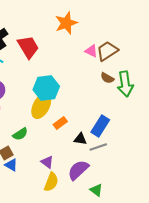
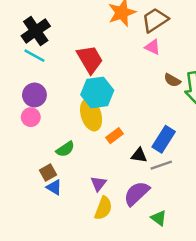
red trapezoid: (28, 47) -> (90, 59), moved
brown trapezoid: (107, 51) -> (155, 20), moved
yellow ellipse: (41, 106) -> (91, 115), turned -45
purple triangle: (47, 162) -> (98, 184), turned 32

